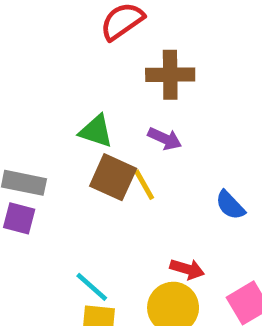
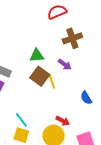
brown cross: (170, 75) -> (72, 38), turned -30
green triangle: (96, 131) -> (37, 55), turned -35

